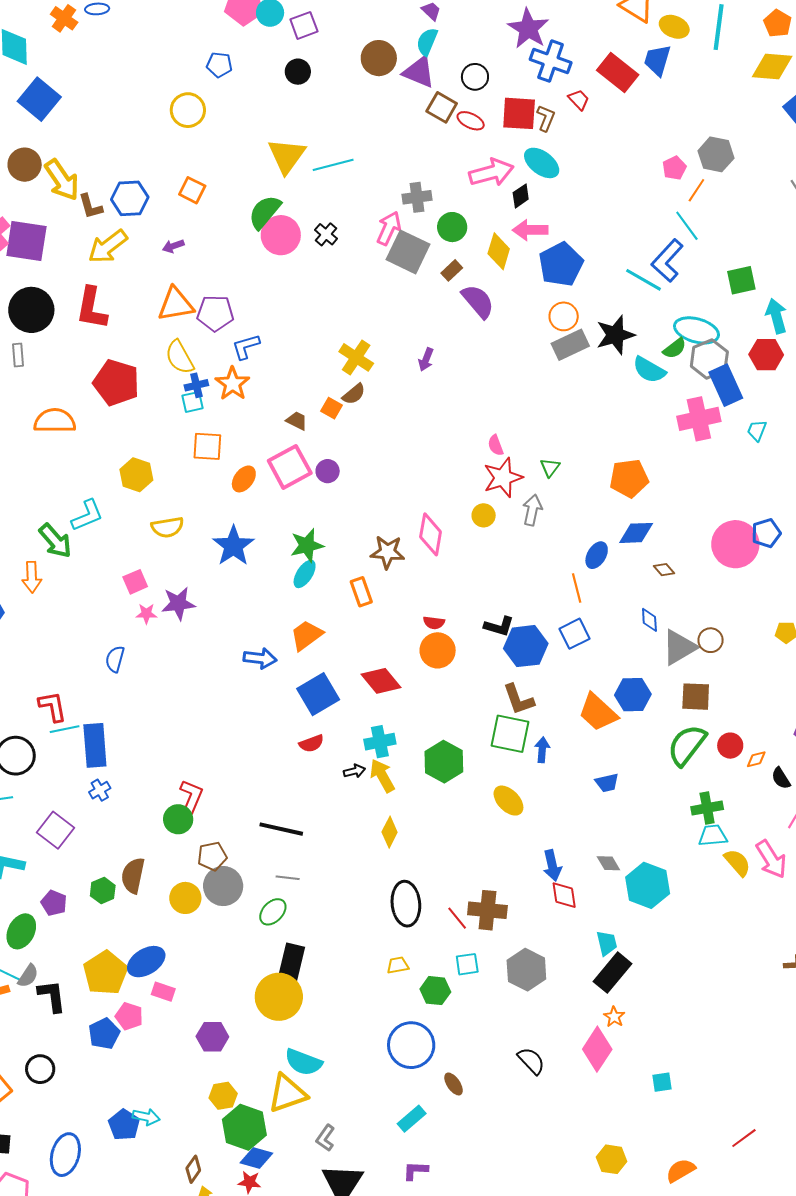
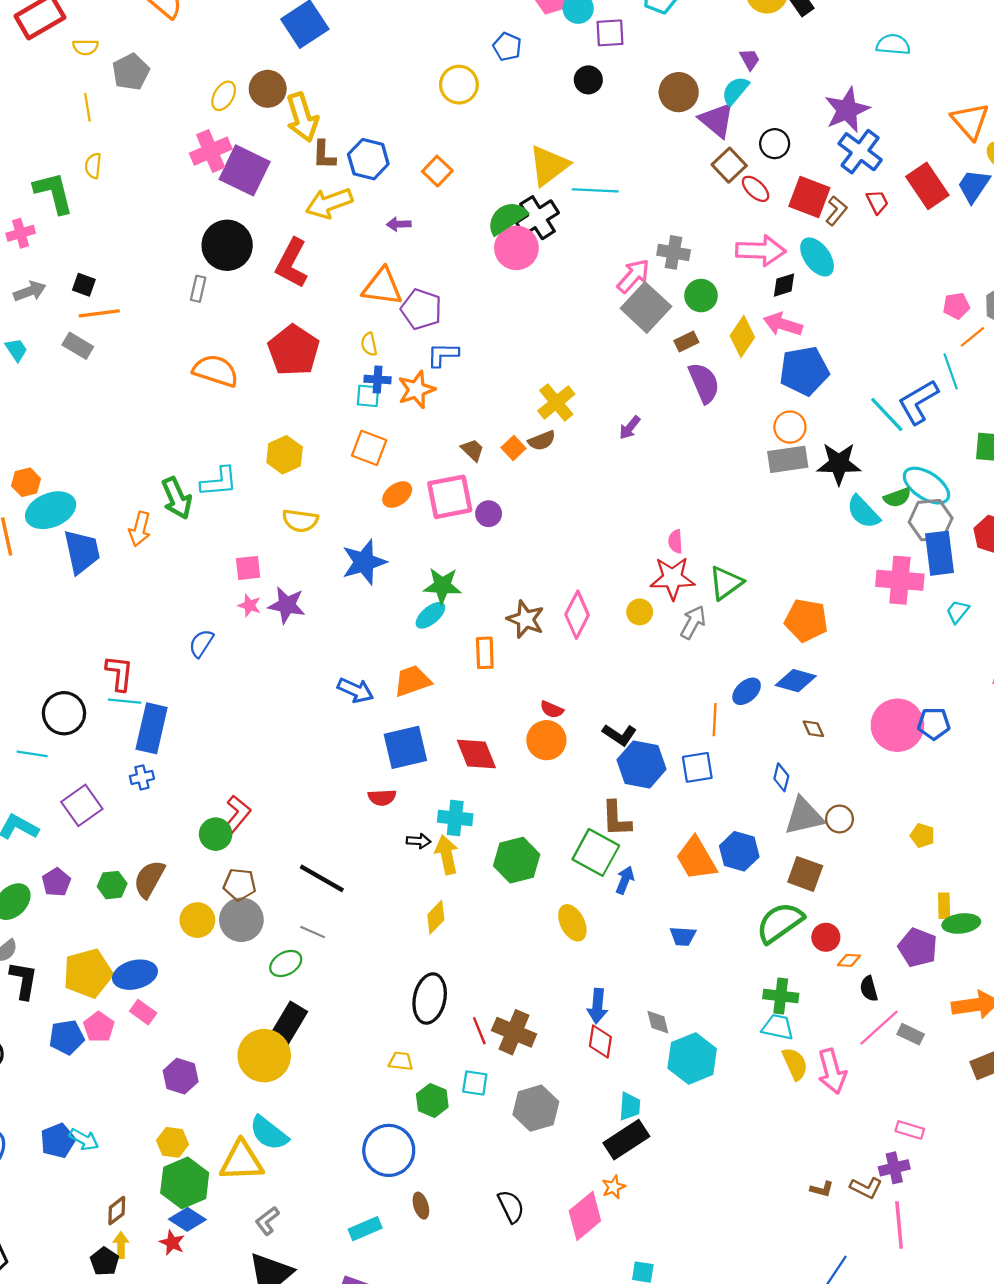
black cross: (326, 234) -> (537, 218), moved, size x1.6
yellow semicircle: (180, 357) -> (369, 344), size x0.6
green triangle: (550, 467) -> (726, 583), size x1.6

